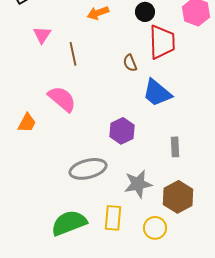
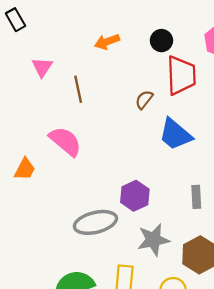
brown semicircle: (130, 63) -> (144, 100), turned 60
purple hexagon: (122, 131) -> (135, 196), moved

